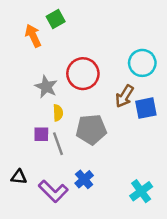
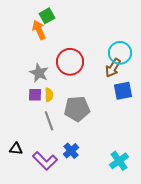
orange arrow: (33, 36) -> (39, 30), moved
brown arrow: (124, 96) -> (113, 68), moved
purple square: (41, 134) -> (35, 95), moved

